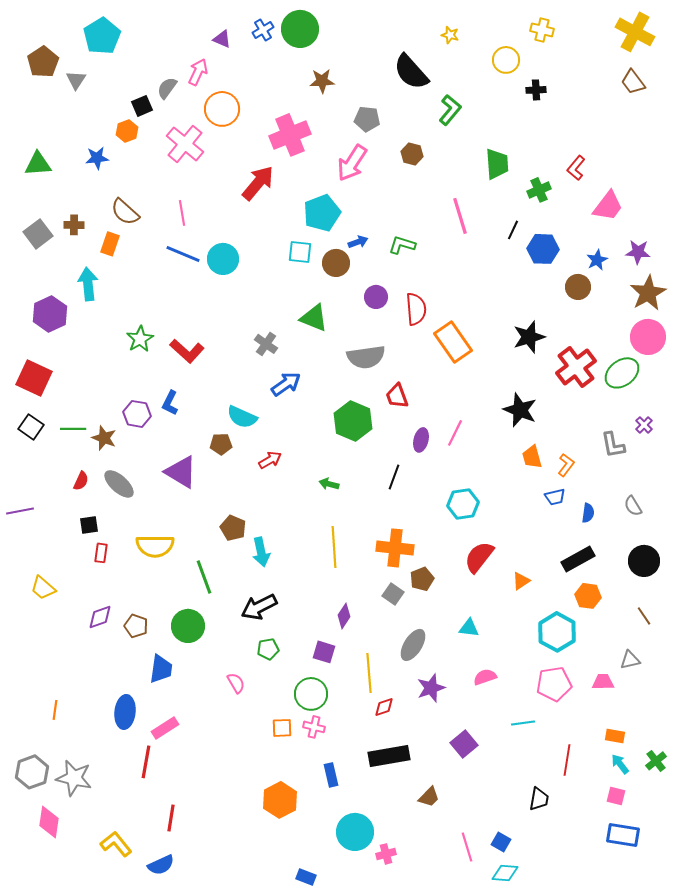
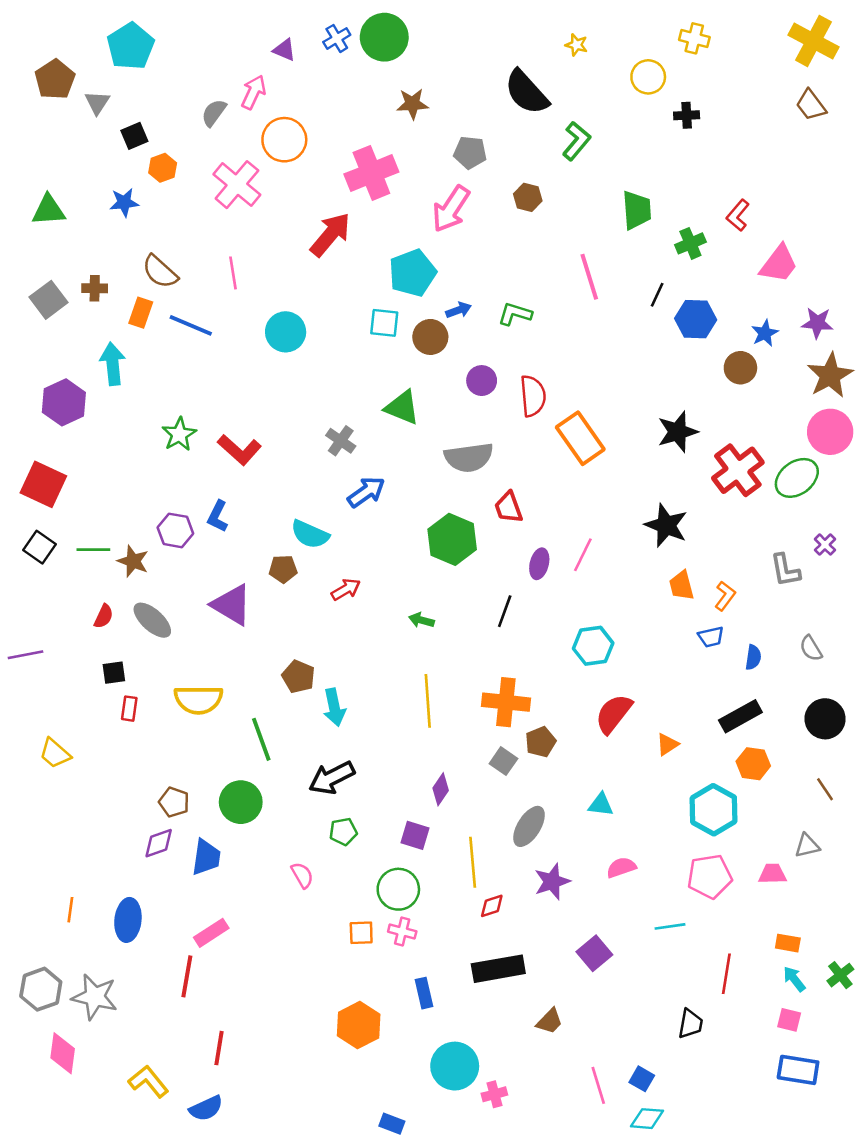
black square: (142, 106) -> (134, 136), moved
blue line: (183, 254) -> (191, 325), moved
purple diamond: (100, 617) -> (159, 843), moved
blue ellipse: (125, 712) -> (128, 920), moved

